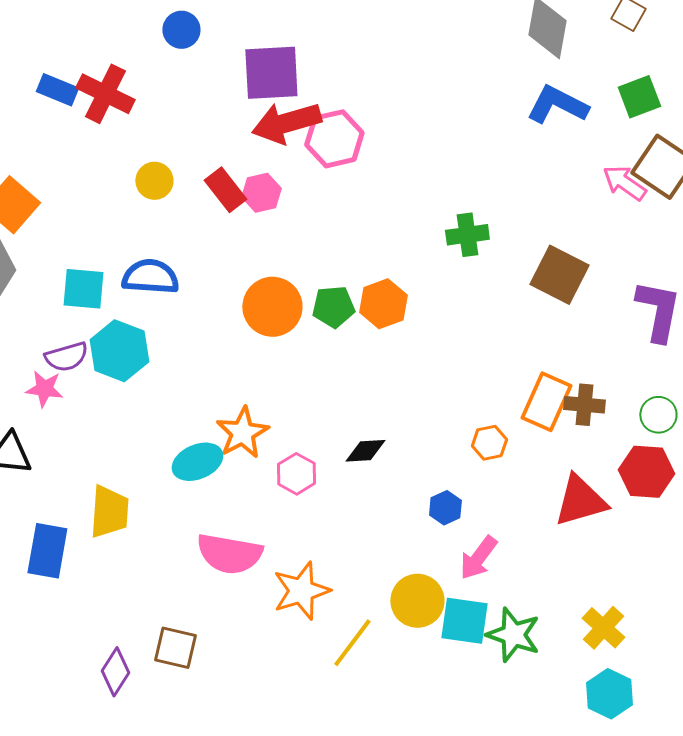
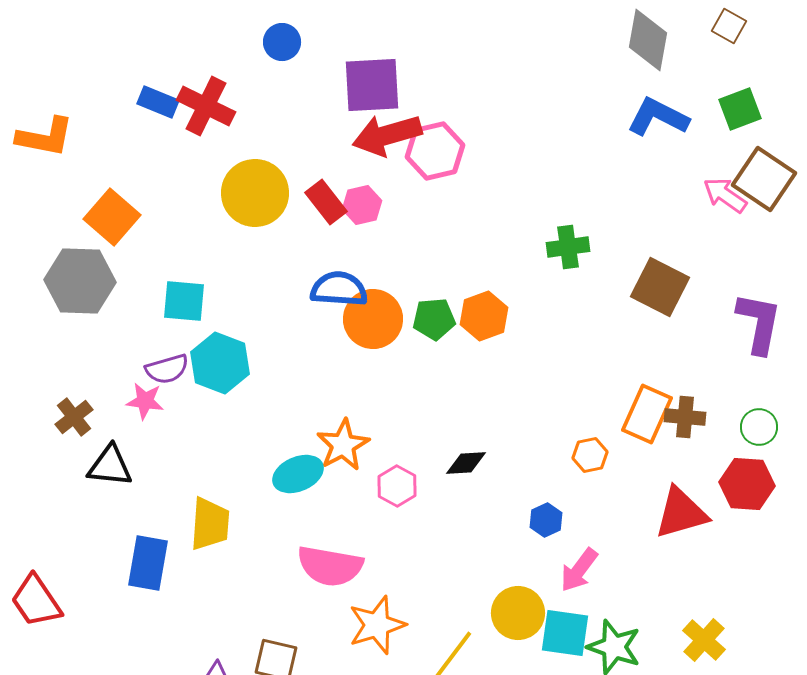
yellow circle: (154, 181) -> (255, 193), size x1.8
blue semicircle: (150, 277) -> (339, 289), moved
orange star: (301, 591) -> (377, 625), moved

